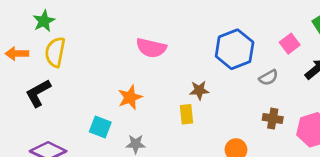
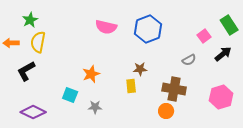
pink semicircle: (151, 48) -> (106, 27), moved
blue hexagon: (235, 49) -> (148, 29), moved
brown cross: (273, 119) -> (174, 89), moved, size x1.6

